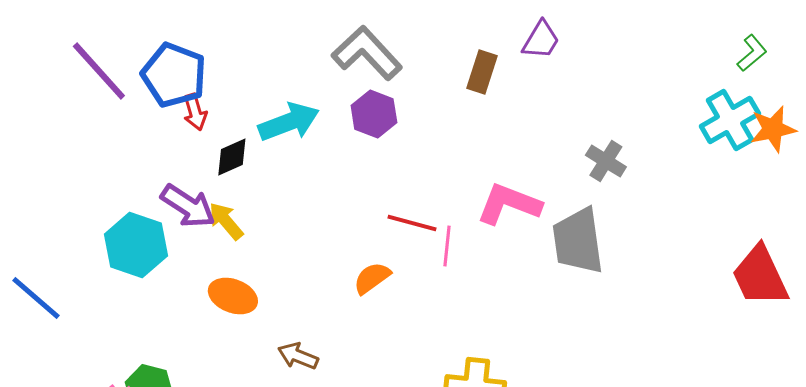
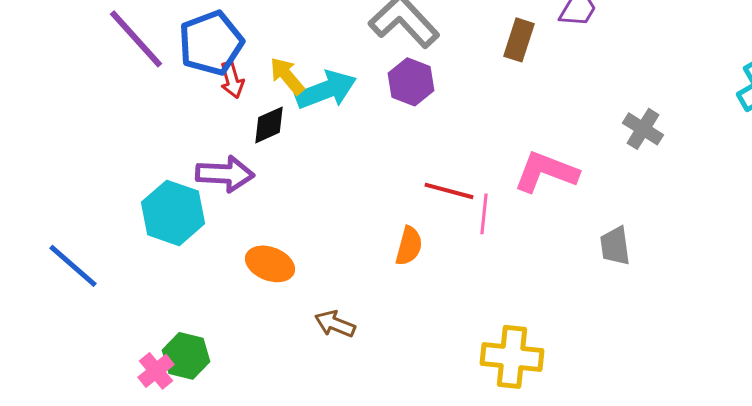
blue pentagon: (174, 75) -> (211, 43), turned 30
purple arrow: (188, 206) -> (225, 174), turned -30
yellow arrow: (226, 221) -> (287, 76), moved
gray trapezoid: (578, 241) -> (615, 246), moved, size x0.6
orange semicircle: (372, 278) -> (409, 246), turned 141

